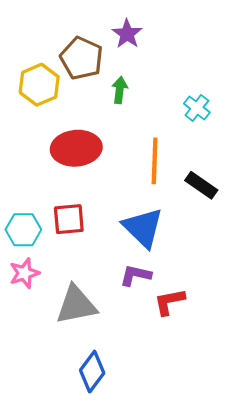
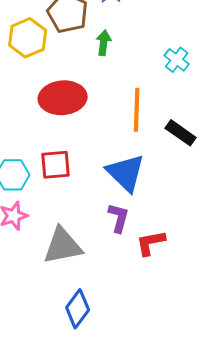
purple L-shape: (136, 275) -> (119, 218), turned 92

